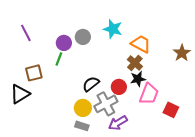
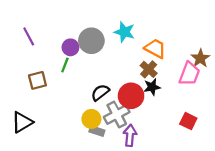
gray circle: (83, 37) -> (91, 41), size x1.5
red circle: (119, 87) -> (131, 96), size x1.5
black triangle: (20, 94) -> (22, 122), moved
pink trapezoid: (149, 94) -> (189, 74), moved
purple arrow: (118, 123) -> (130, 135), turned 126
gray rectangle: (82, 126) -> (97, 131), moved

